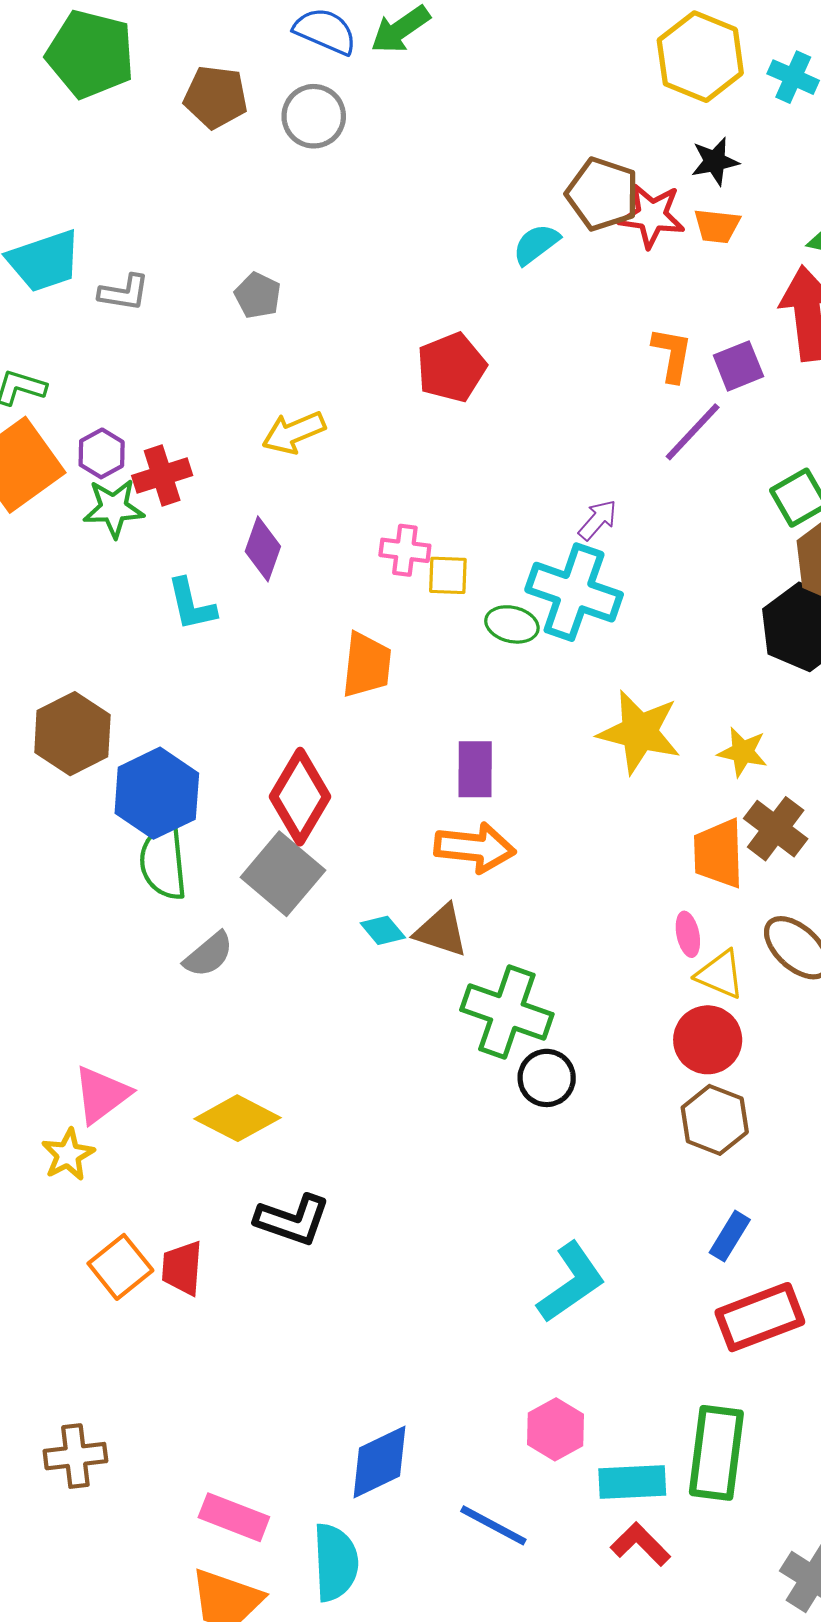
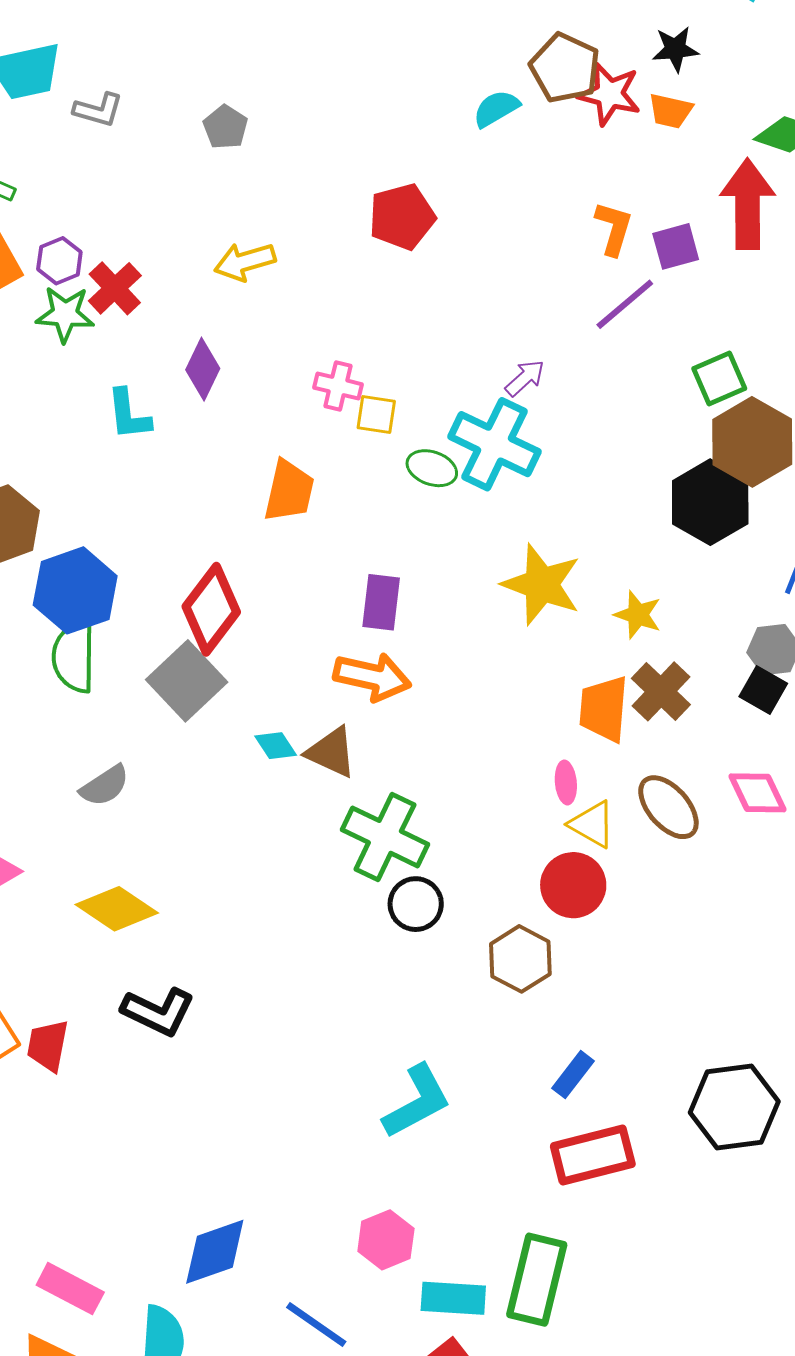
red cross: (162, 476) -> (115, 288), turned -32
gray semicircle: (209, 955) -> (105, 786), moved
brown hexagon: (715, 1120) -> (520, 959), moved

